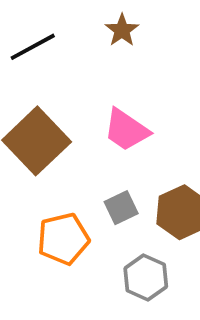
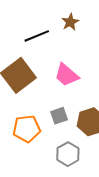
black line: (33, 47) -> (37, 36), moved

